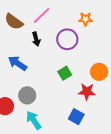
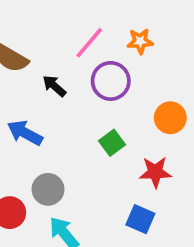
pink line: (42, 15) -> (89, 43), moved
black arrow: (36, 39) -> (54, 86), turned 152
orange circle: (99, 72) -> (170, 118), moved

